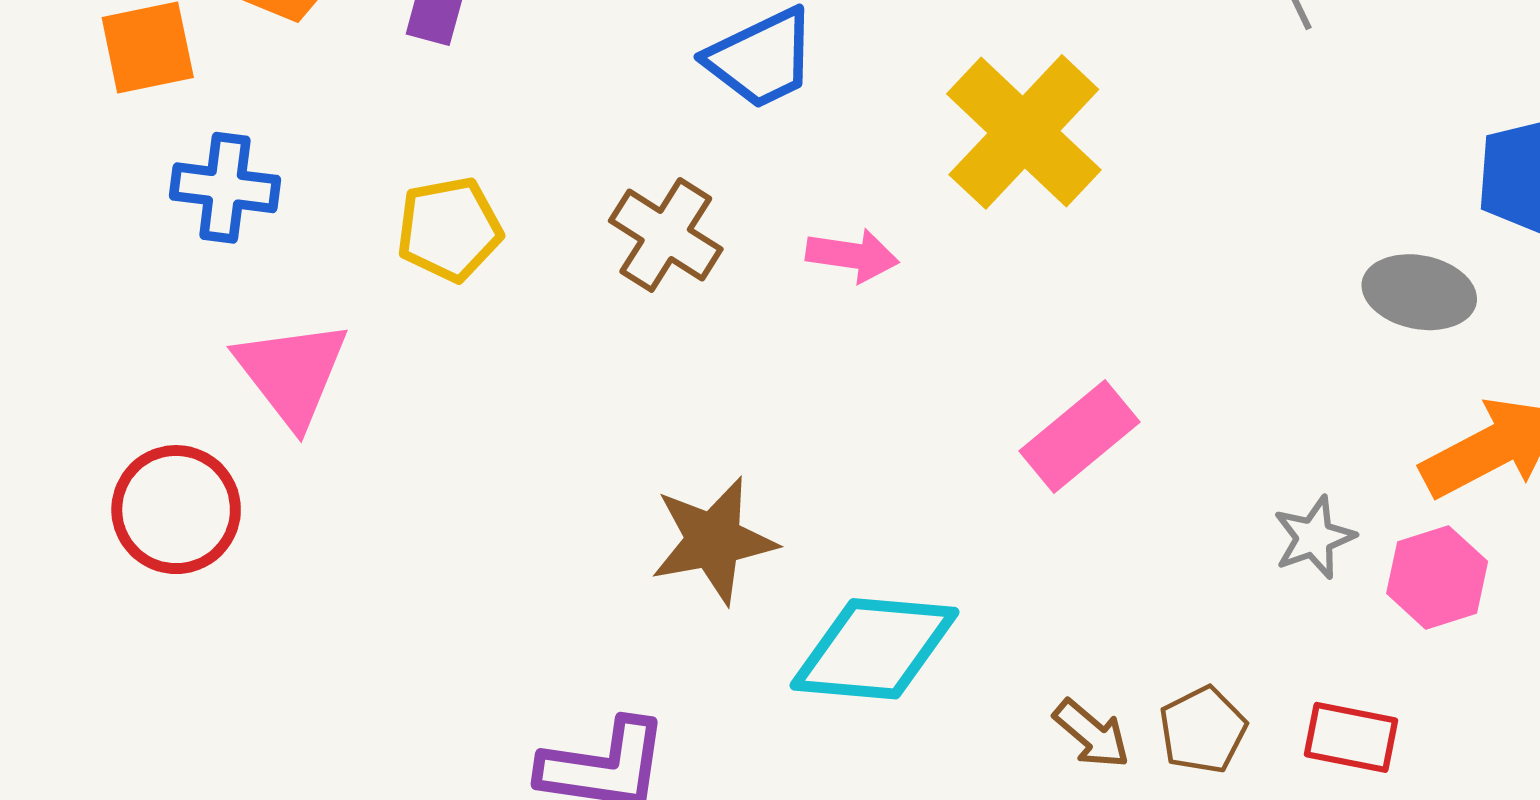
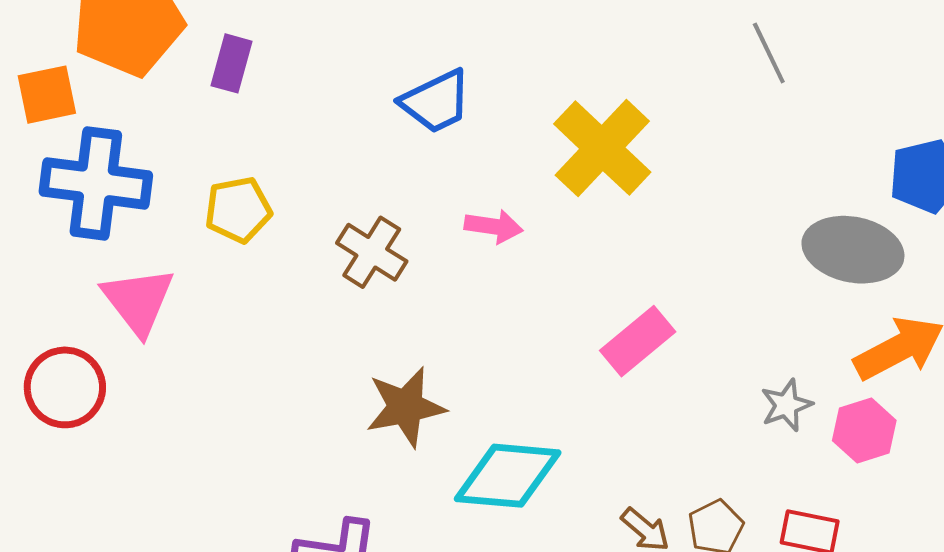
blue cross: (225, 188) -> (96, 183), size x1.6
brown cross: (666, 235) -> (372, 252), moved
gray ellipse: (1419, 292) -> (853, 250), size x1.4

